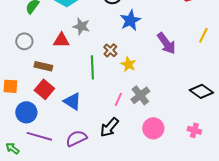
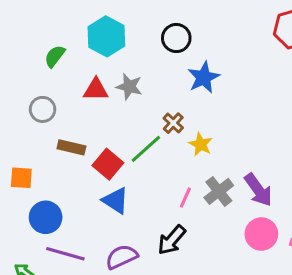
red triangle: (61, 40) -> (96, 90), moved
purple arrow: (166, 43) -> (258, 190), moved
green line: (92, 67) -> (146, 149), turned 50
red square: (44, 89) -> (108, 164), moved
pink circle: (153, 128) -> (261, 234), moved

